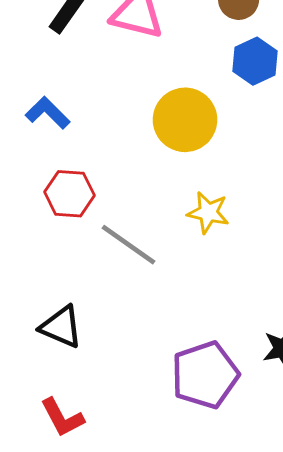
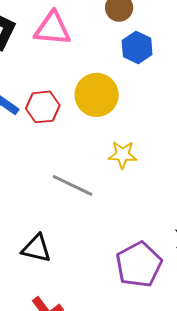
red hexagon: (69, 194) -> (43, 107), moved

